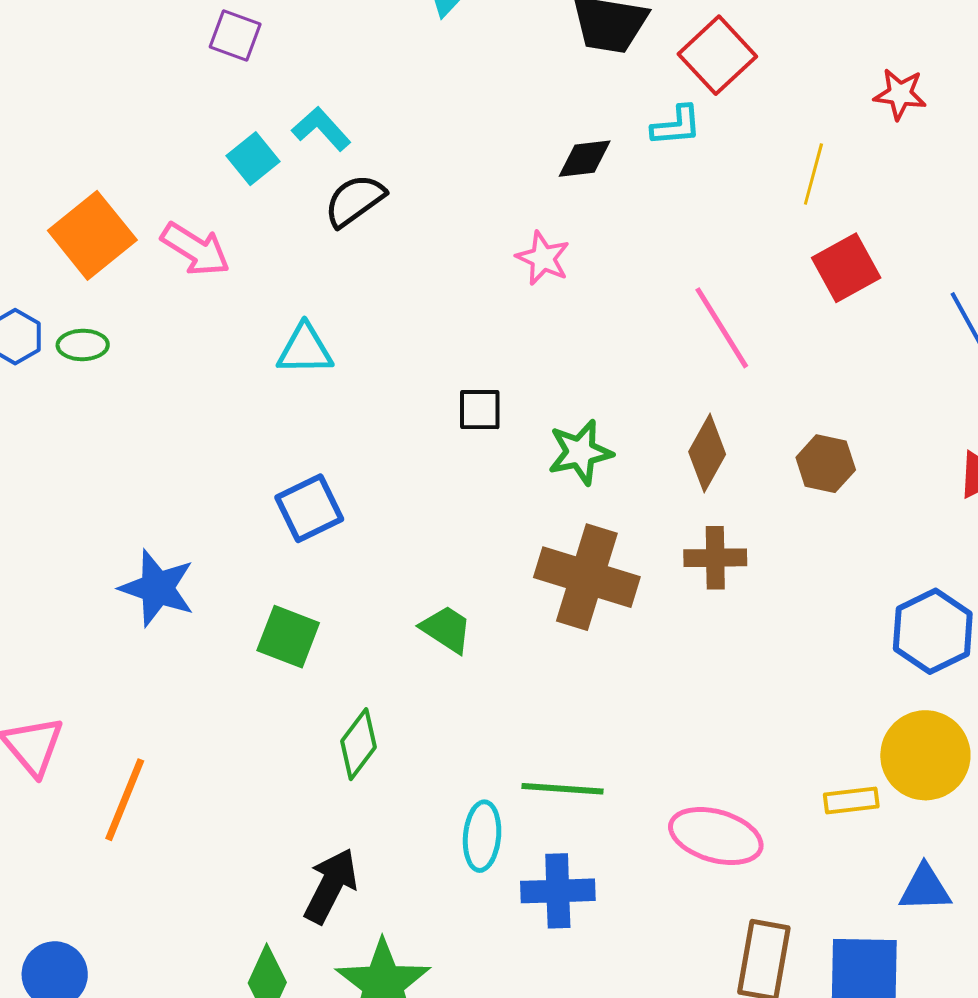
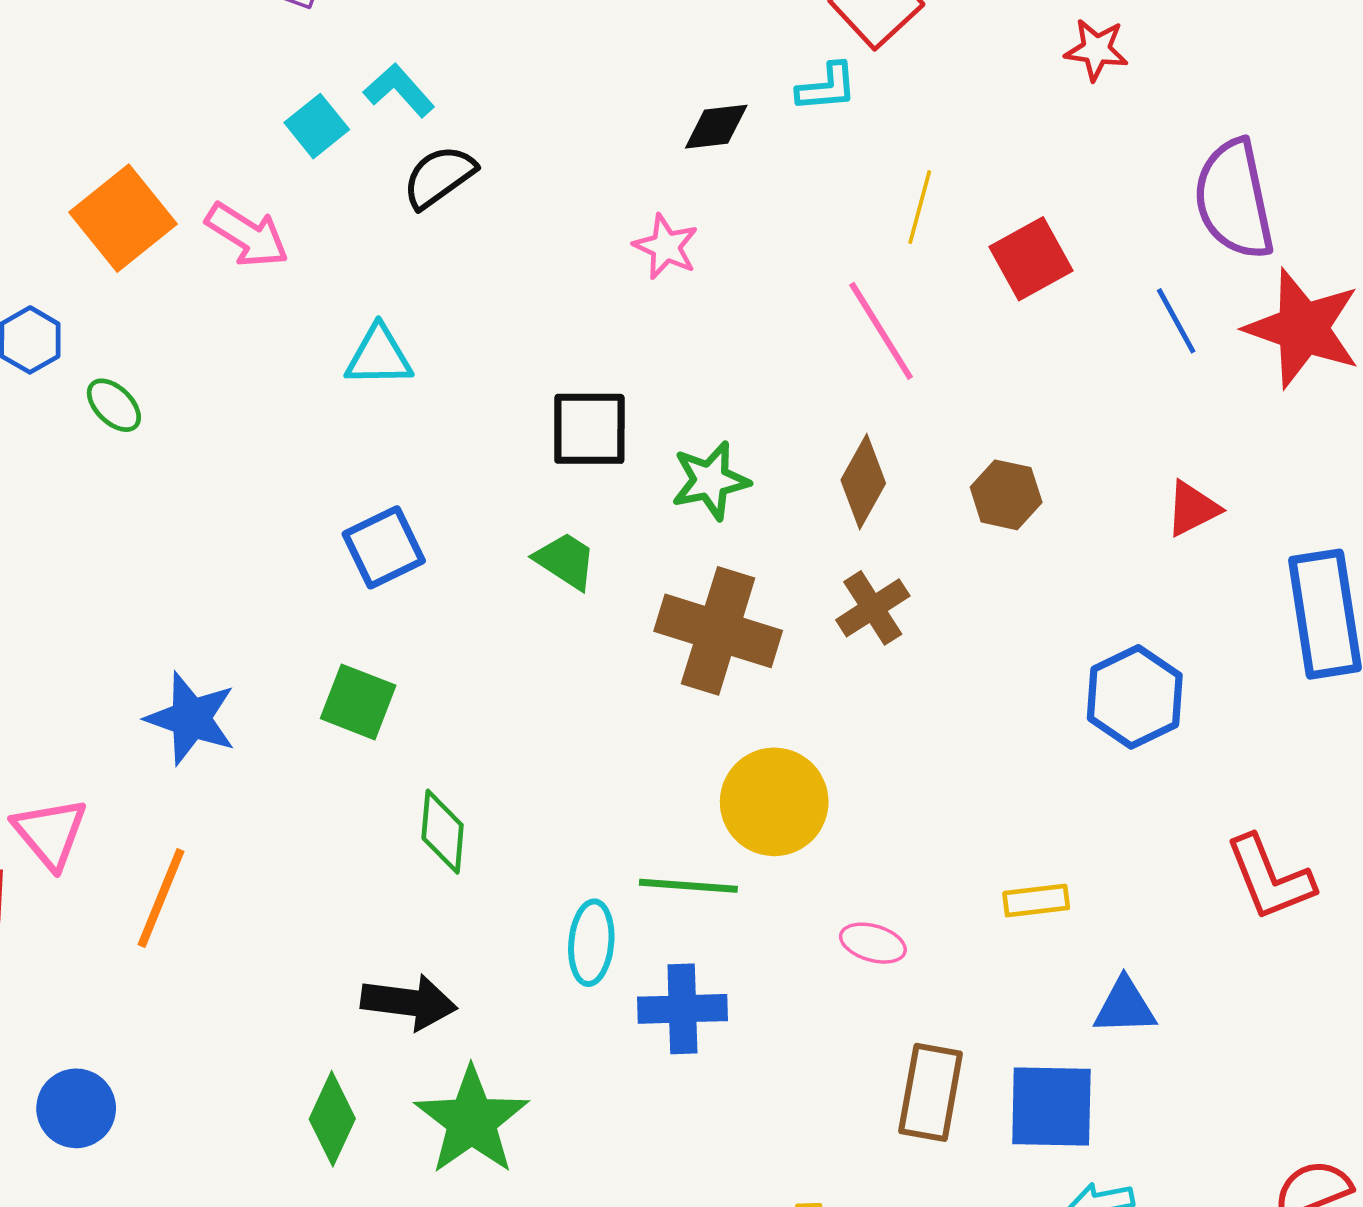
yellow line: (813, 174) -> (920, 207), moved
green ellipse: (83, 345) -> (114, 405), moved, turned 45
black square: (480, 410) -> (589, 429), size x1.5
brown cross: (715, 558) -> (873, 608), turned -32
blue star: (157, 588) -> (191, 718), moved
green trapezoid: (446, 629) -> (565, 561), moved
green diamond: (358, 744) -> (443, 832), turned -32
yellow circle: (925, 755) -> (774, 802), moved
pink ellipse: (716, 836) -> (873, 943), size x0.6
black arrow: (331, 886) -> (409, 1002), turned 70

